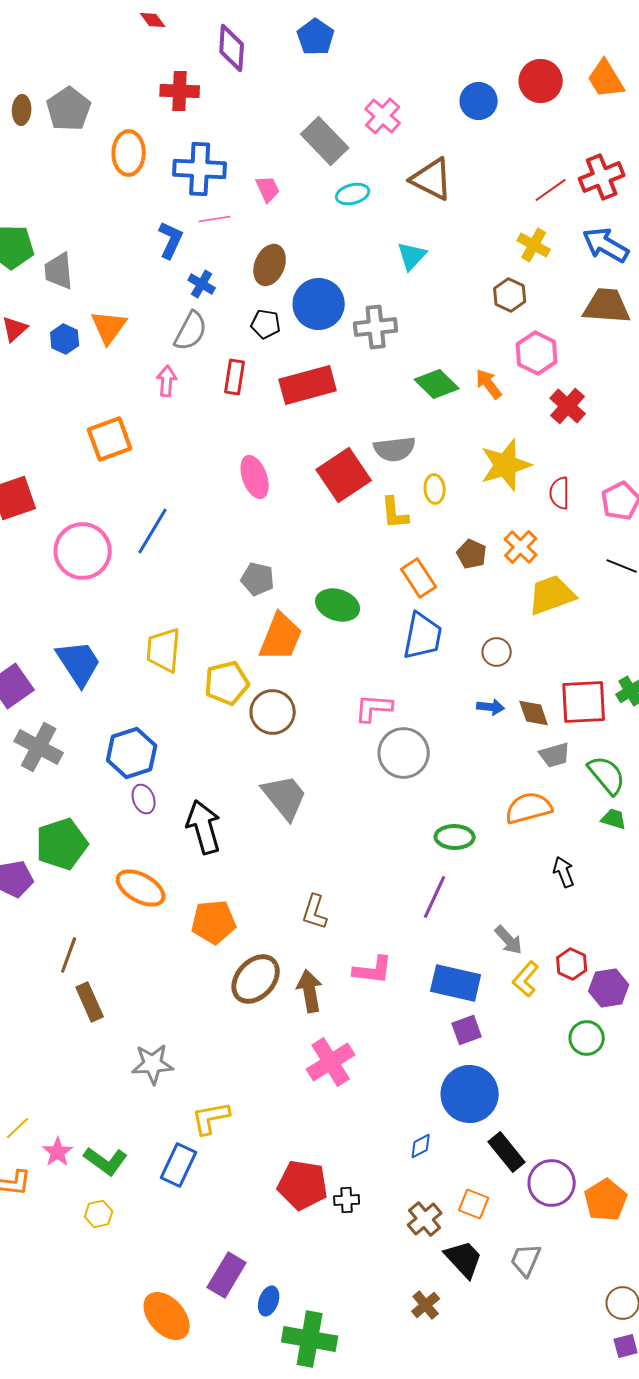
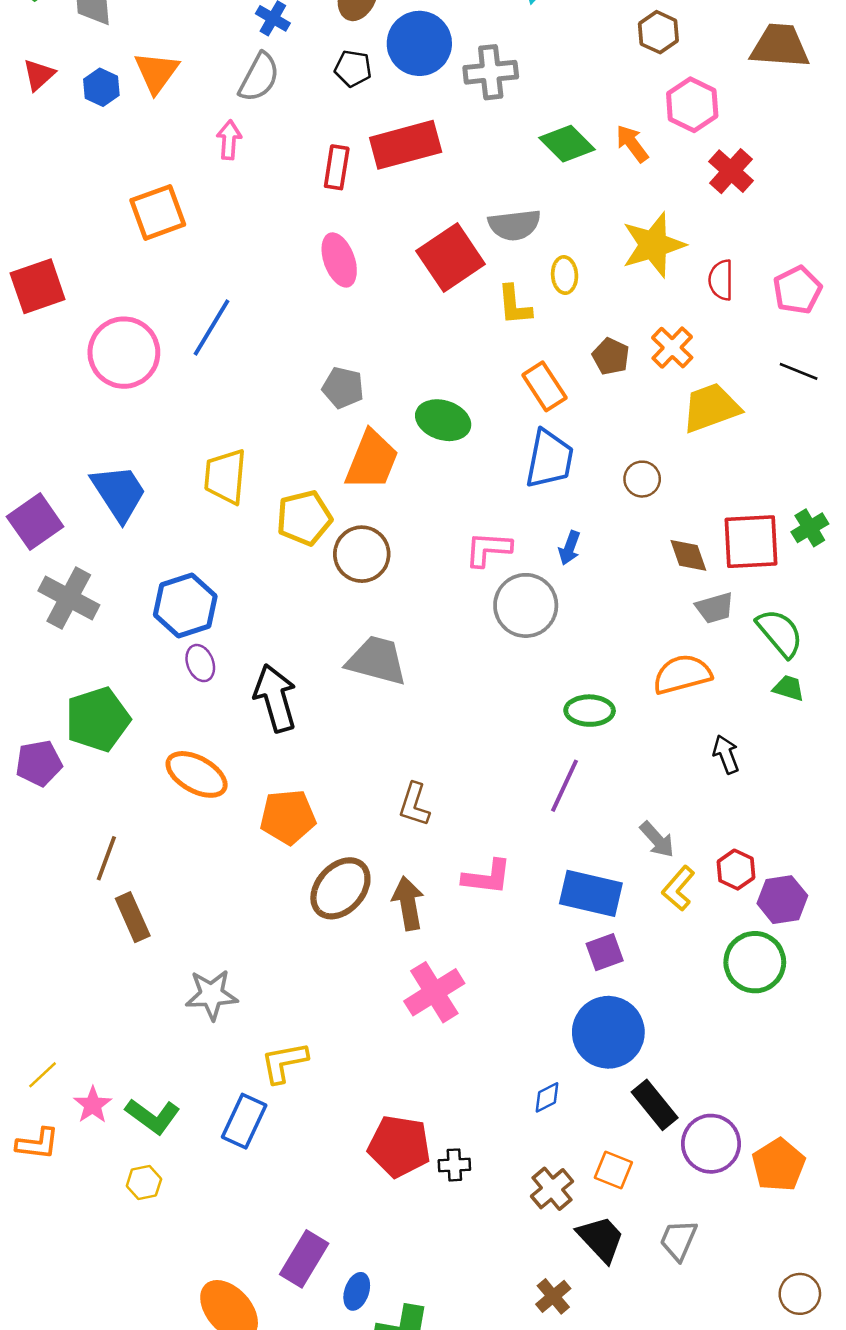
red rectangle: (235, 377) -> (337, 167), moved
blue arrow: (491, 707) -> (570, 548), moved, turned 104
gray trapezoid: (285, 797) -> (377, 661), turned -36
green circle: (587, 1038) -> (755, 962), size x1.4

